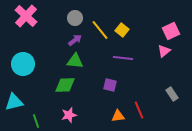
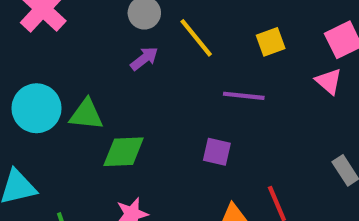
yellow square: (122, 30) -> (271, 42), moved, turned 32
pink triangle: (164, 51) -> (329, 81), turned -40
green triangle: (75, 61) -> (86, 114), moved

